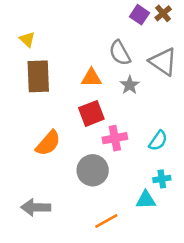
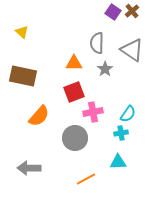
gray semicircle: (120, 53) -> (97, 43), turned 30
brown rectangle: (38, 76) -> (23, 76), moved, turned -76
cyan cross: (162, 179) -> (121, 133), moved

